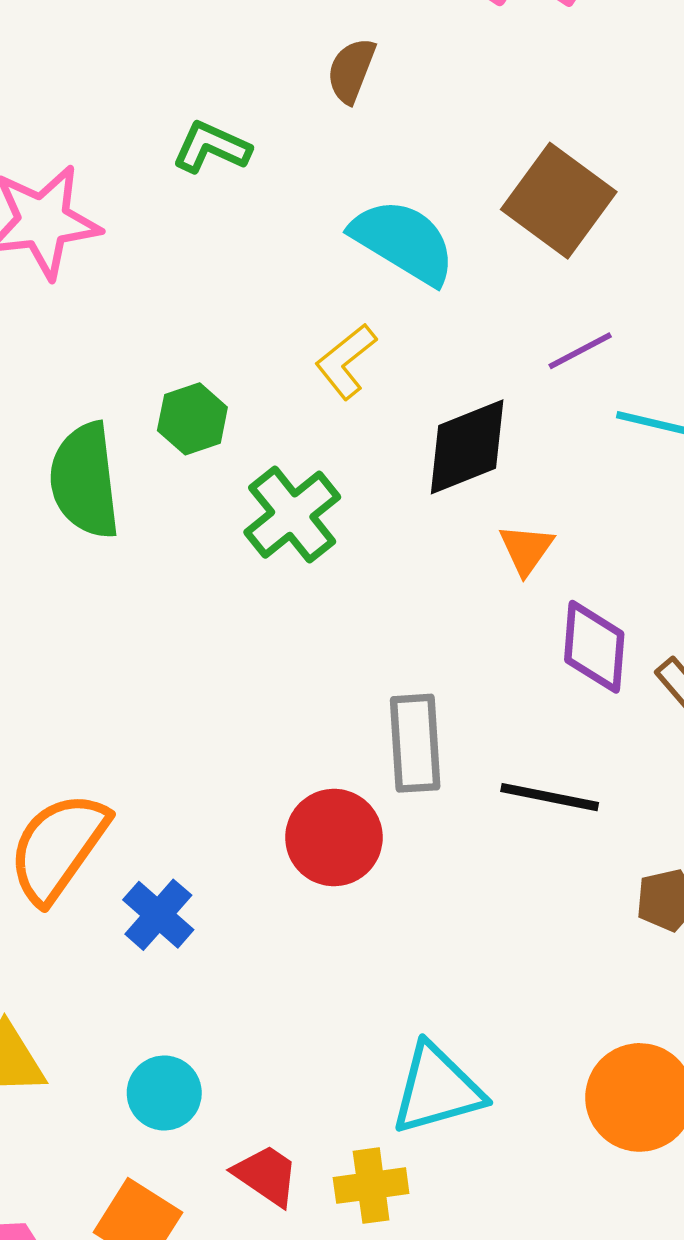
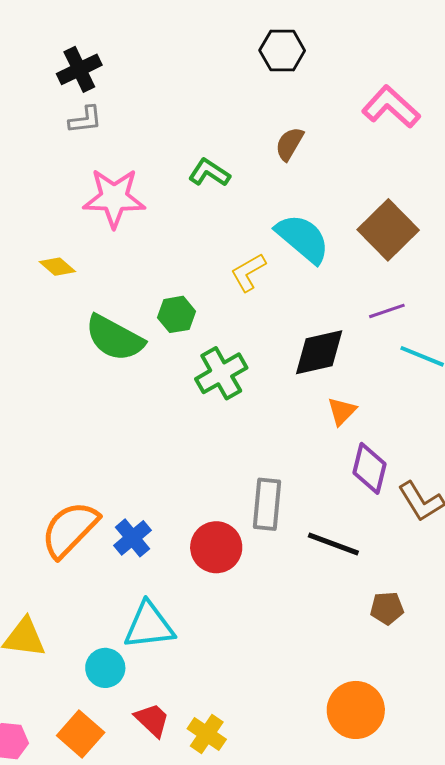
yellow L-shape: (346, 361) -> (248, 272), moved
green semicircle: (85, 480) -> (115, 338), turned -64
blue cross: (158, 915) -> (133, 538), moved
cyan triangle: (437, 1089) -> (149, 626), moved
yellow cross: (371, 1186) -> (207, 734), turned 33

